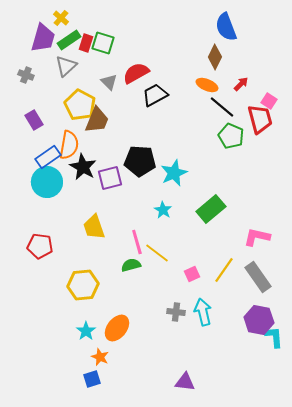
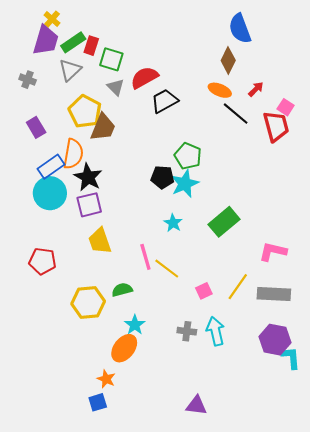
yellow cross: (61, 18) -> (52, 19), moved
green square: (103, 43) -> (111, 59), moved
green pentagon: (231, 136) -> (188, 156), moved
black pentagon: (140, 161) -> (162, 177), moved, size x0.7
purple square: (110, 178) -> (89, 205), moved
green semicircle: (131, 265) -> (122, 290), moved
gray rectangle: (258, 277) -> (274, 294), turned -52
cyan star: (86, 331) -> (135, 325), moved

